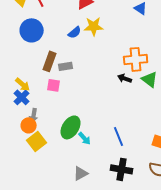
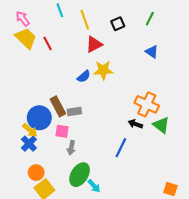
blue circle: (32, 30) -> (39, 118), moved
orange cross: (136, 59) -> (147, 104), turned 30
brown rectangle: (50, 61) -> (58, 106), turned -48
gray arrow: (34, 115) -> (71, 148), moved
blue line: (119, 136) -> (121, 148), moved, turned 48

